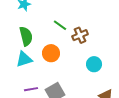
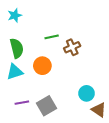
green line: (60, 25) -> (52, 37), turned -48
cyan circle: (94, 64) -> (87, 93), moved

